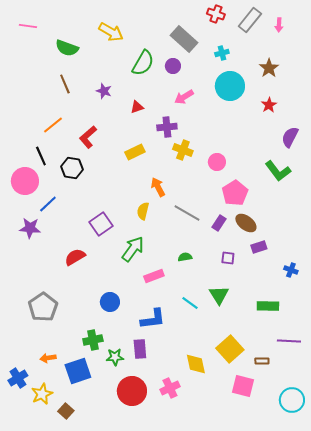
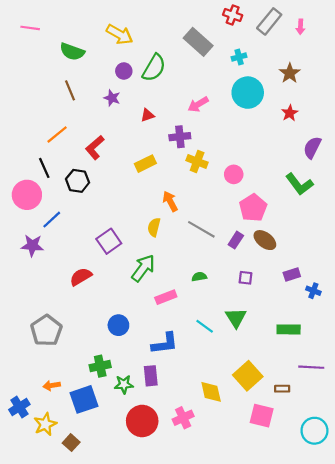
purple circle: (173, 66) -> (124, 71), moved
purple rectangle: (259, 247) -> (292, 275), moved

